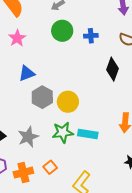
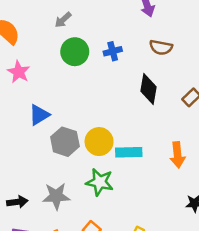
green star: (63, 132) -> (100, 182), turned 30
cyan rectangle: (88, 134) -> (129, 152), moved
gray star: (28, 137) -> (56, 196), turned 30

